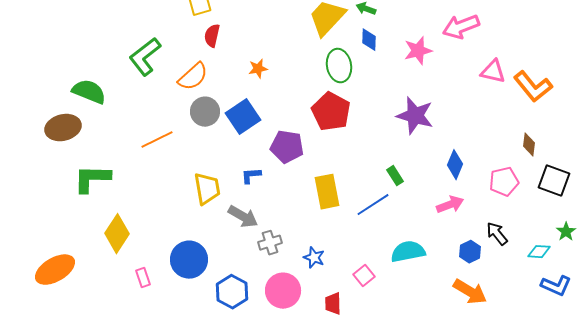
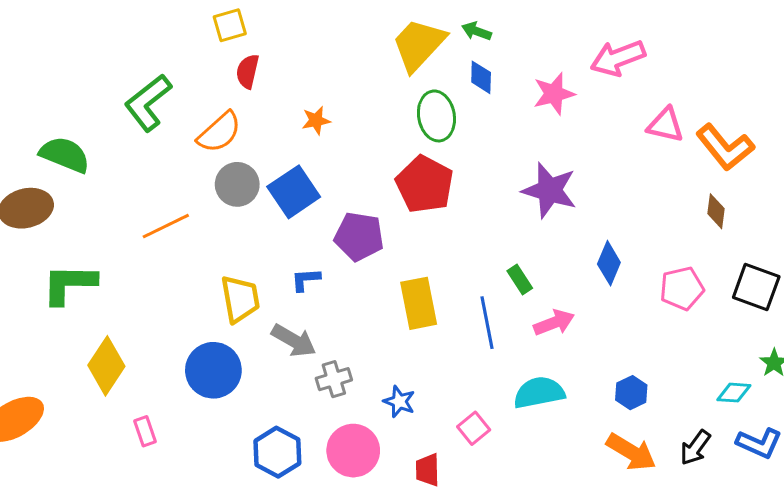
brown diamond: (529, 145) -> (716, 211), moved
blue line: (373, 205) -> (487, 323), turned -68
pink arrow: (450, 205) -> (554, 323), moved
black arrow: (497, 234) -> (695, 448), moved, turned -105
blue circle: (189, 260) -> (213, 370), moved

